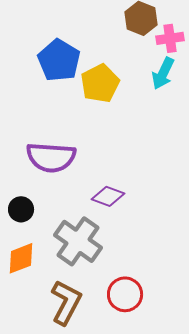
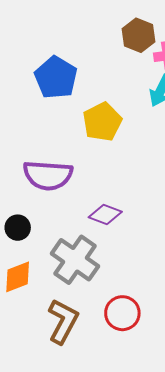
yellow pentagon: (100, 83) -> (102, 122), moved

